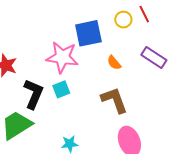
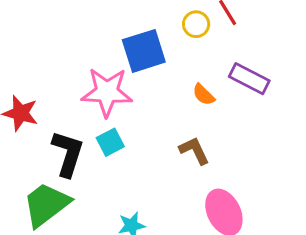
orange semicircle: (114, 63) -> (204, 95), moved
brown L-shape: (114, 100) -> (194, 151), size x0.7

